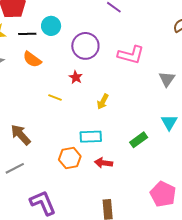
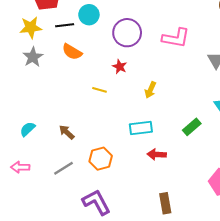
brown arrow: (21, 135) -> (67, 132), size x0.7
orange hexagon: (70, 158) -> (101, 159), moved

